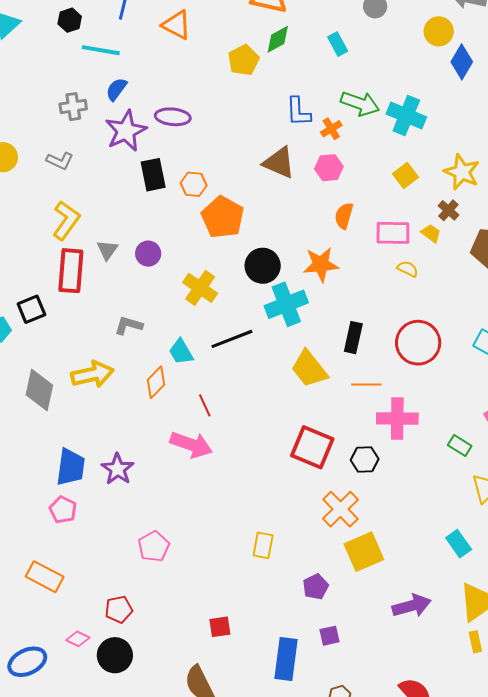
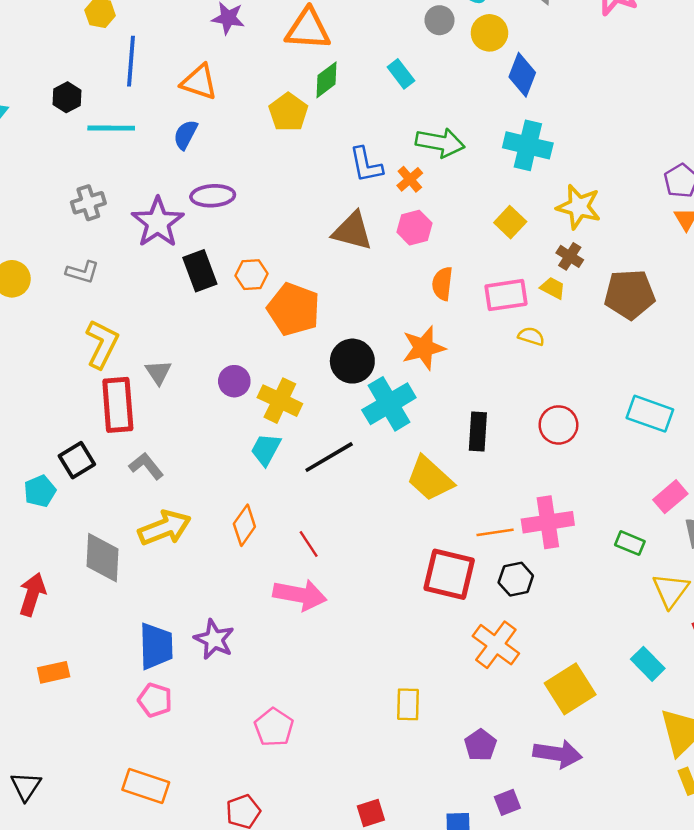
yellow circle: (439, 31) -> (489, 33), moved
blue diamond: (462, 62) -> (522, 75), moved
blue semicircle: (116, 89) -> (186, 135), moved
cyan cross: (406, 115) -> (528, 145), moved
purple circle: (148, 254) -> (234, 381), moved
gray L-shape: (129, 325) -> (146, 466), moved, turned 44
red circle: (418, 343) -> (558, 425), size x0.7
cyan trapezoid: (181, 352) -> (266, 449), moved, turned 68
orange line: (366, 384) -> (495, 532), moved
yellow square: (364, 552) -> (570, 689), moved
purple arrow: (412, 606) -> (558, 754), moved, turned 33

